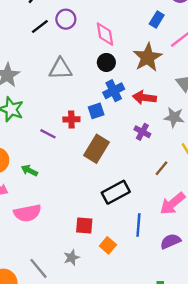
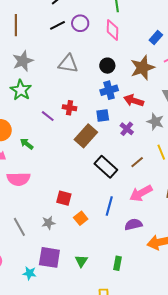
pink diamond: (105, 34) -> (113, 30), moved
blue square: (96, 111) -> (103, 115), moved
black rectangle: (116, 192) -> (106, 167), moved, turned 60

